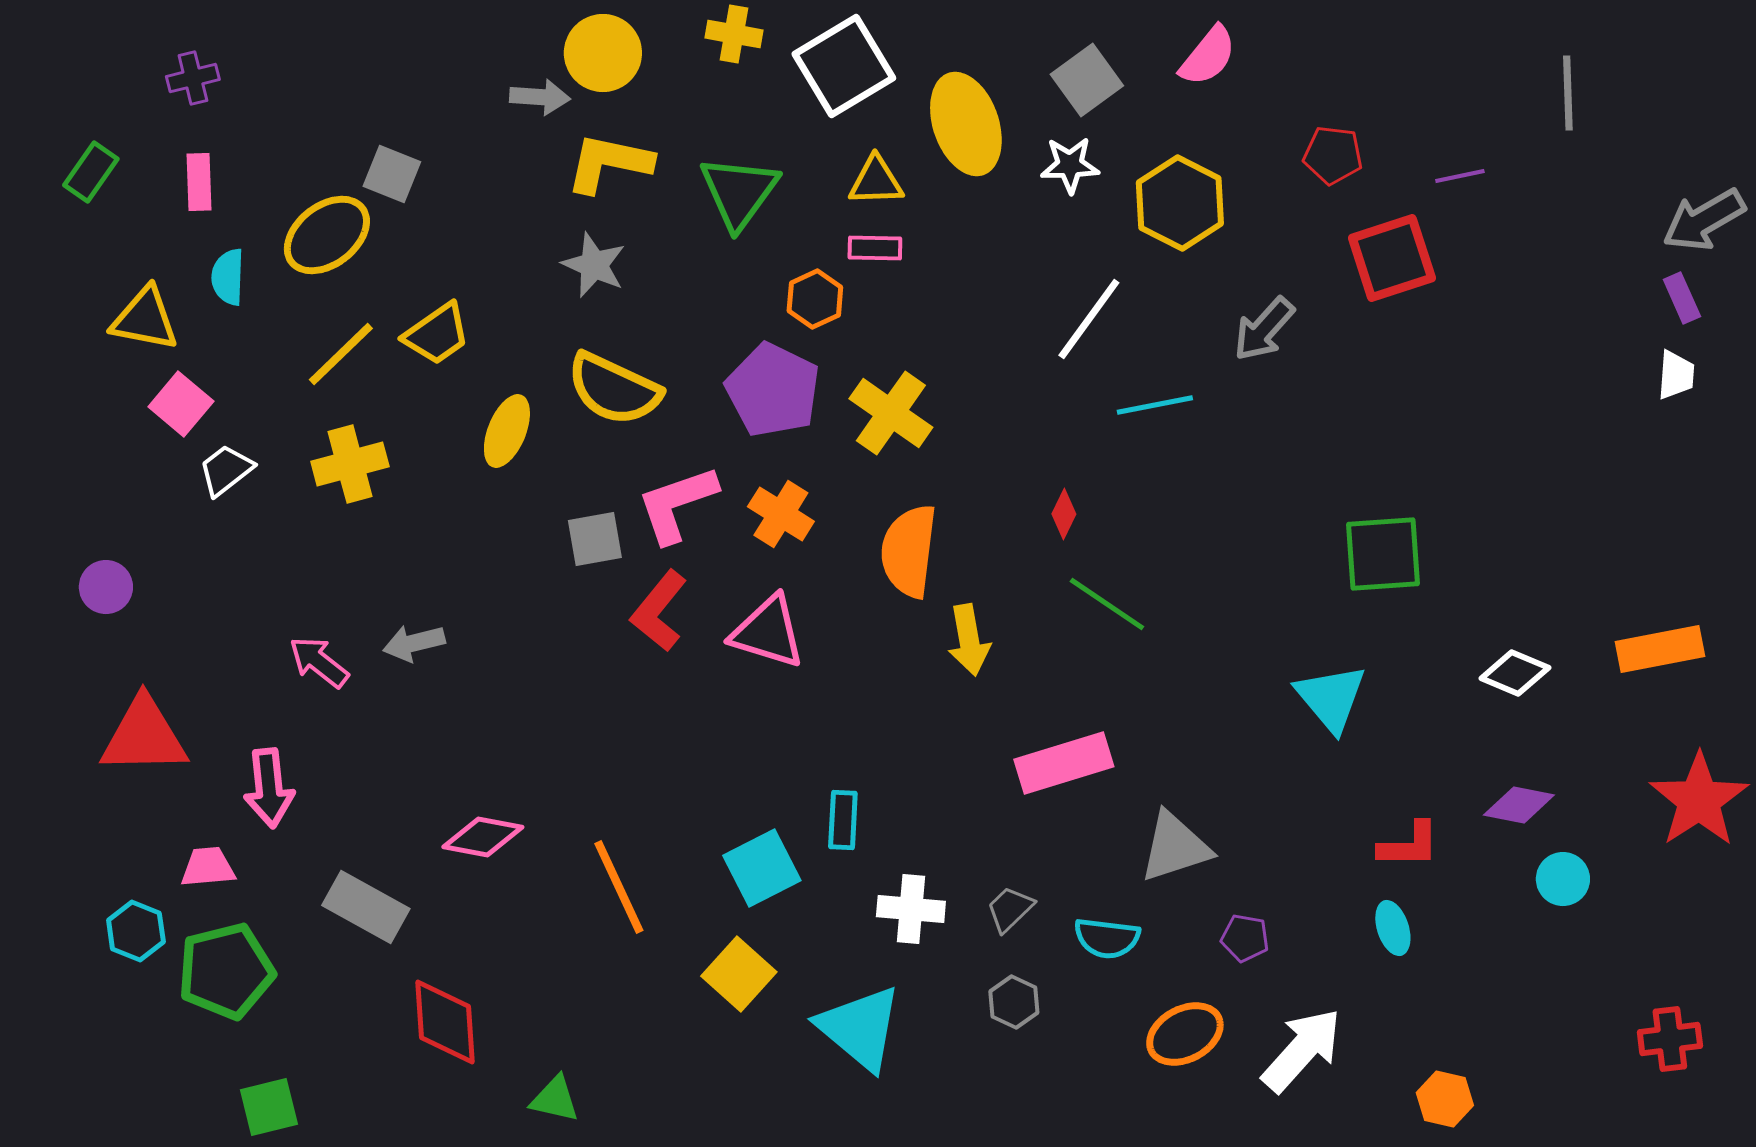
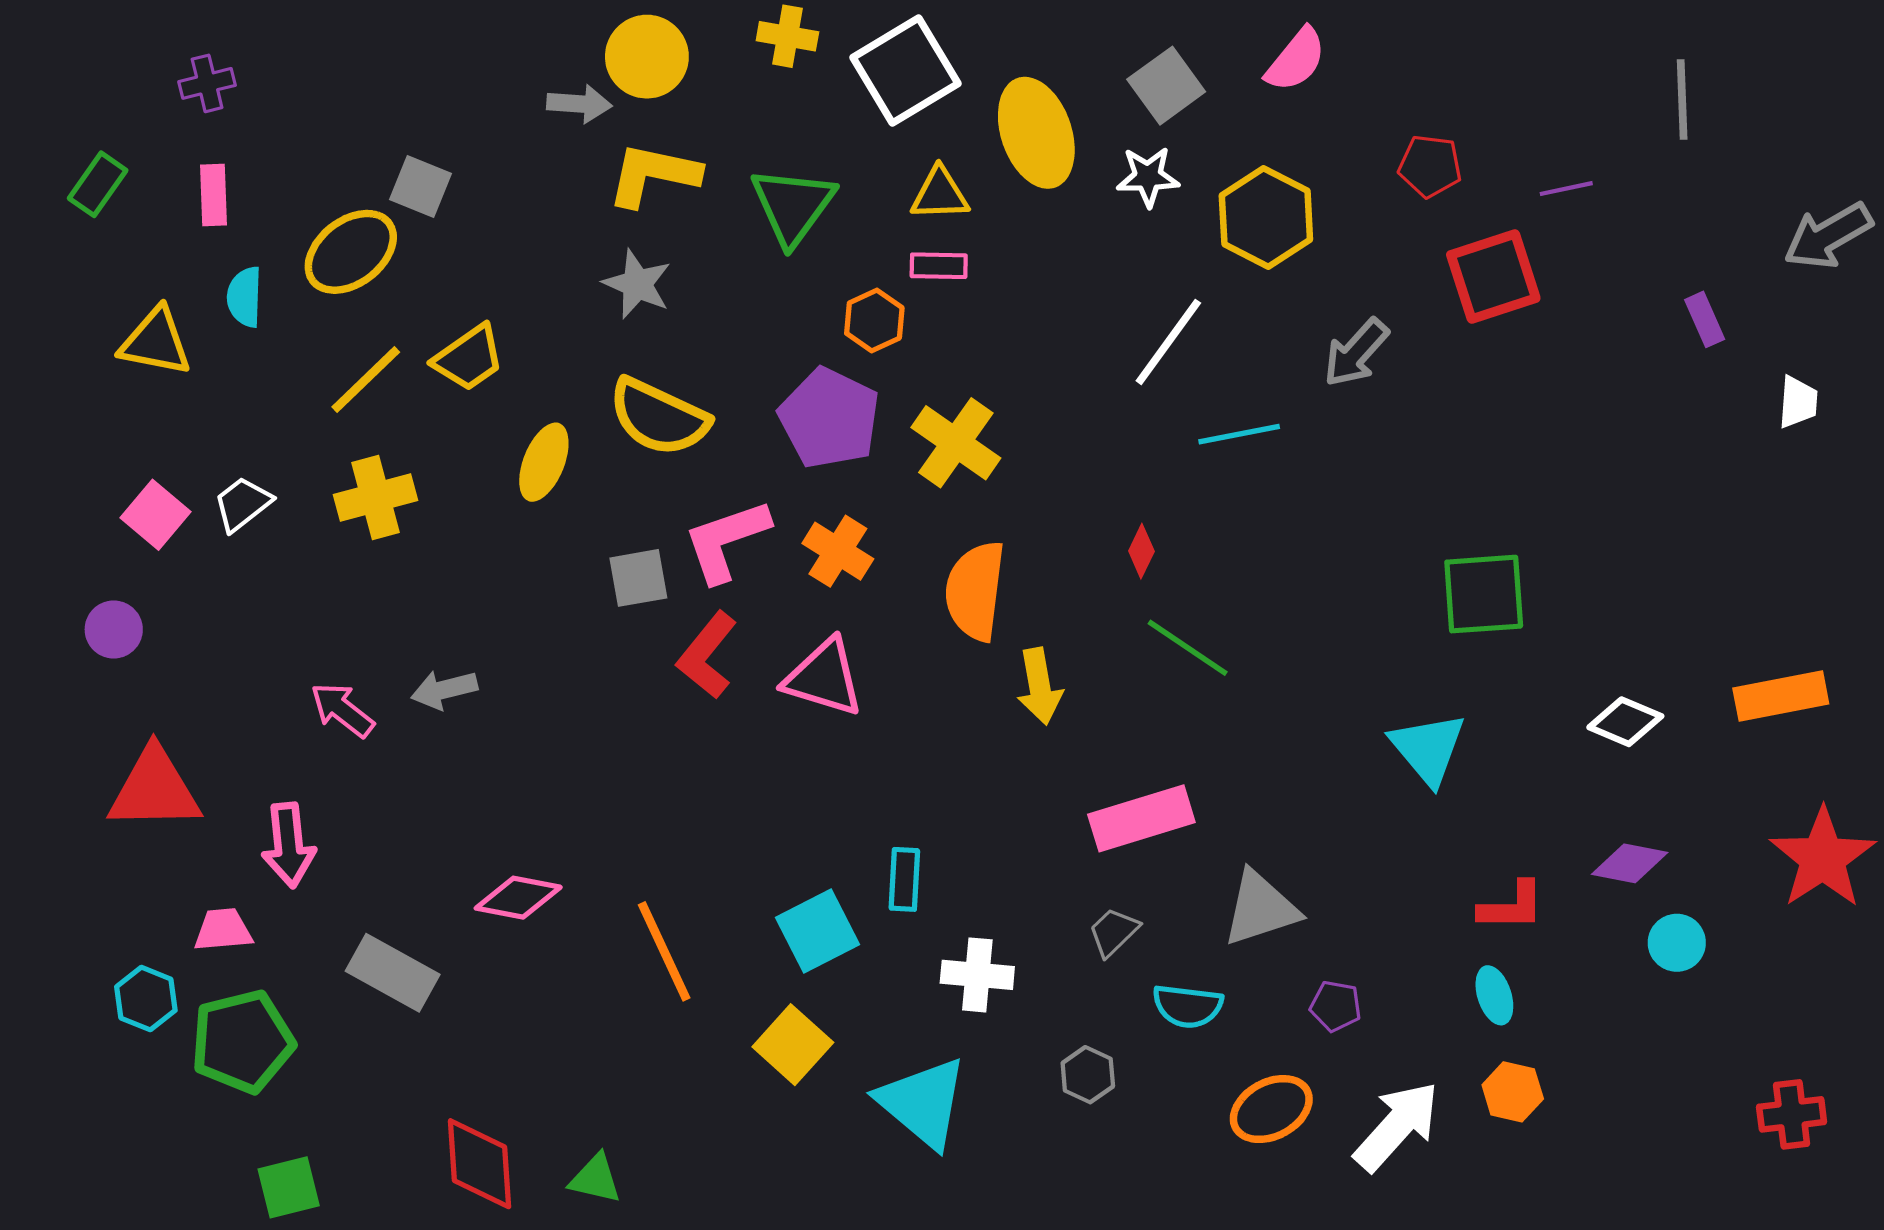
purple rectangle: (1682, 298) -> (1705, 319), moved
pink square: (181, 404) -> (156, 515), moved
gray trapezoid: (1010, 909) -> (1114, 932), moved
red diamond: (445, 1022) -> (480, 1164), moved
orange hexagon: (1445, 1099) -> (1513, 1092), moved

